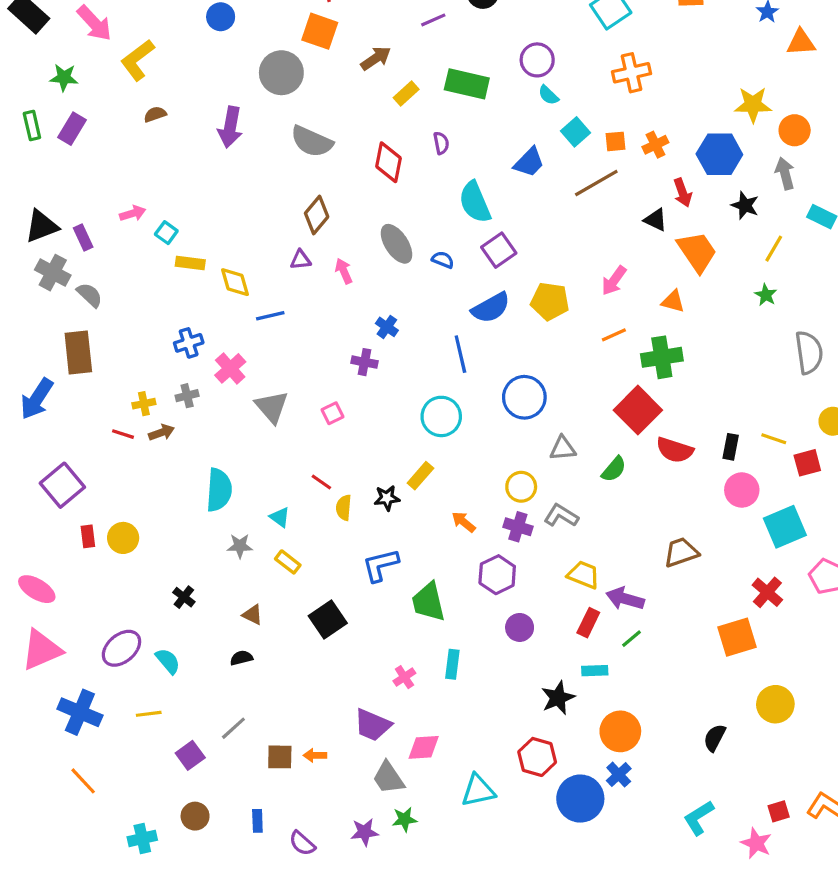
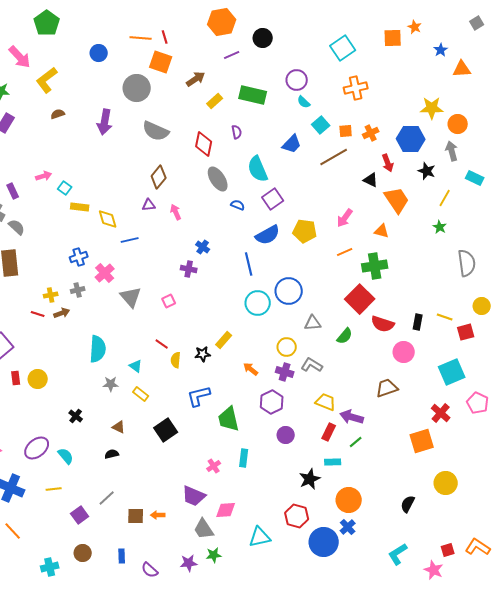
gray ellipse: (396, 244) -> (218, 179), moved
cyan circle: (441, 416) -> (258, 303), moved
pink circle: (742, 490) -> (404, 352), moved

